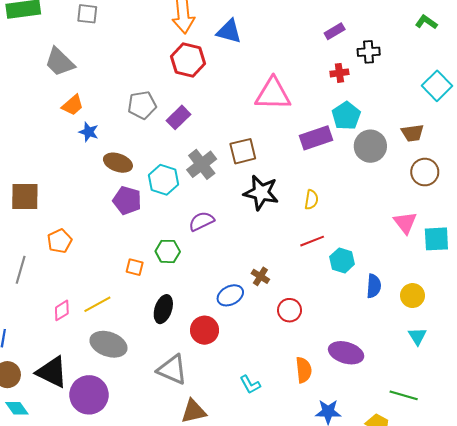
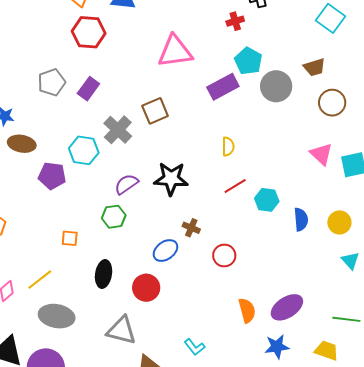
brown ellipse: (118, 163) -> (22, 144), moved
black star: (261, 193) -> (171, 179), moved
green hexagon: (168, 251) -> (114, 217), moved
purple ellipse: (346, 353) -> (287, 307), moved, turned -40
cyan L-shape: (250, 384) -> (195, 347), moved

